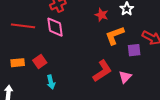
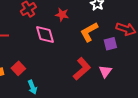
red star: (102, 15) -> (62, 15), moved
pink diamond: (55, 27) -> (45, 34), moved

